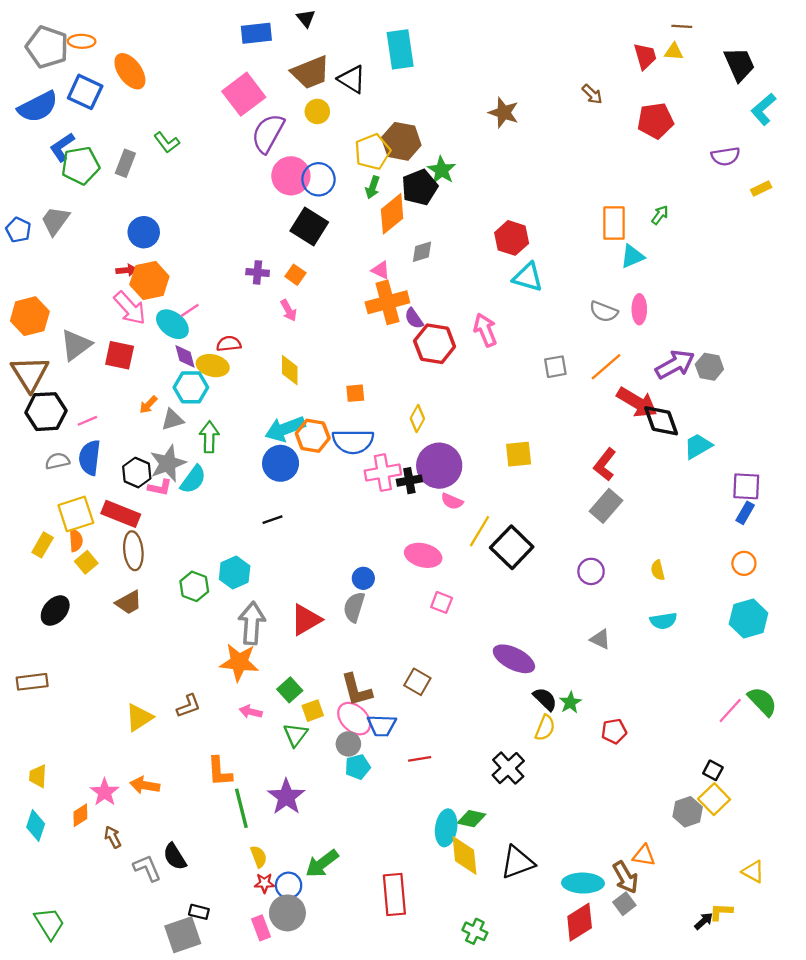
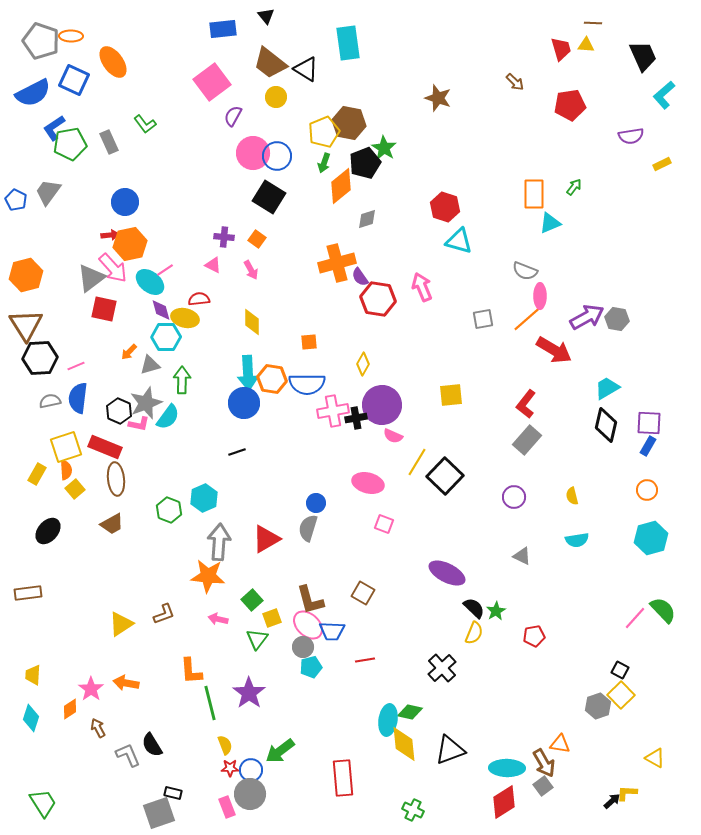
brown trapezoid: (310, 72) -> (270, 63), turned 60
purple semicircle: (268, 133) -> (233, 116), size x0.6
gray rectangle: (125, 163) -> (109, 142), turned -45
pink triangle: (381, 270) -> (213, 265), moved
pink ellipse: (639, 309) -> (540, 296), moved
gray triangle: (76, 345) -> (91, 278), moved
black diamond: (661, 421) -> (606, 425), moved, turned 32
cyan arrow: (285, 429) -> (248, 373), turned -72

